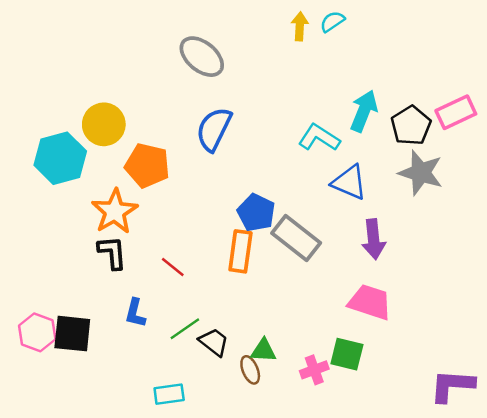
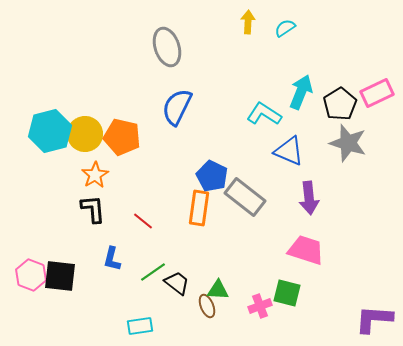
cyan semicircle: (332, 22) -> (285, 28), moved
gray ellipse: (202, 57) -> (167, 47), turned 33
yellow circle: (104, 124) -> (85, 134), moved
orange star: (115, 211) -> (95, 175), size x0.7

